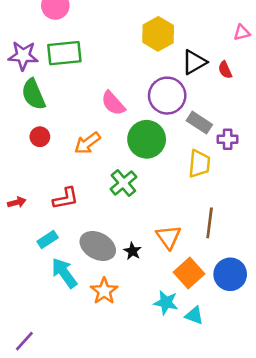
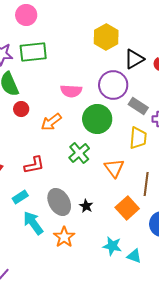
pink semicircle: (113, 103) -> (71, 91), turned -45
red circle: (40, 137) -> (21, 109), moved
orange triangle: (168, 237) -> (114, 168), moved
gray ellipse: (98, 246) -> (59, 202), turned 32
orange square: (189, 273) -> (127, 208), moved

